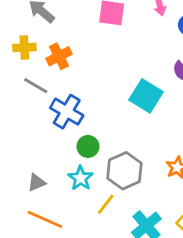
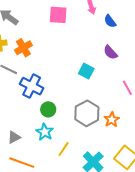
cyan square: (146, 96) -> (86, 71), size x0.7
gray hexagon: (124, 171) -> (87, 113), moved

